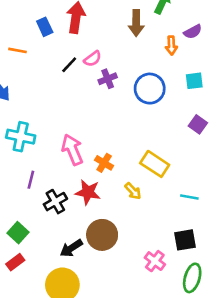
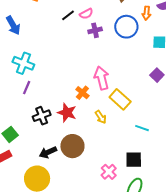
blue circle: (150, 89) -> (126, 27), moved
pink arrow: (72, 150) -> (102, 78), moved
purple line: (31, 180) -> (27, 88), moved

